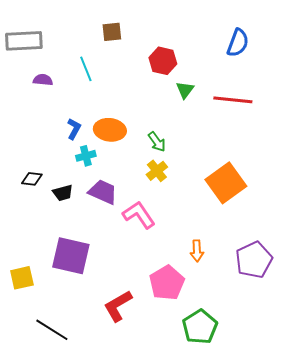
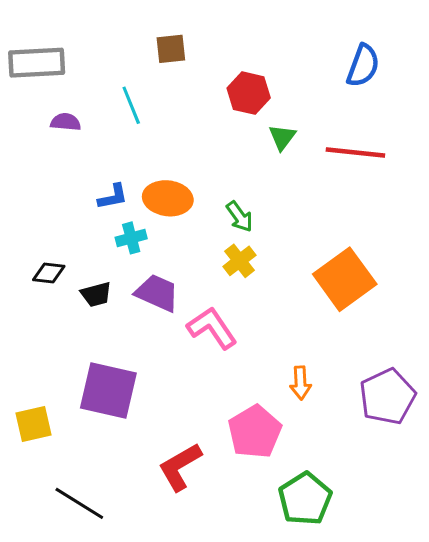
blue L-shape: (74, 129) -> (113, 197), turned 50

